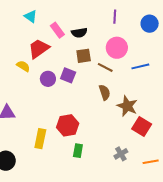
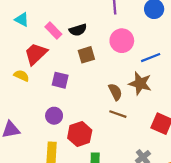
brown line: (105, 67) -> (118, 114), moved
purple square: (68, 75) -> (60, 80), moved
purple circle: (48, 79) -> (54, 116), moved
brown star: (127, 106) -> (140, 83), moved

